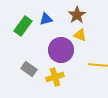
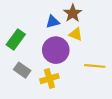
blue triangle: (46, 19) -> (53, 22), moved
green rectangle: (23, 26) -> (16, 40), moved

